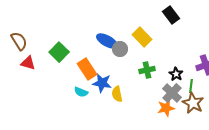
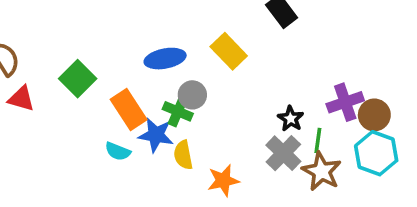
blue ellipse: (107, 41) -> (165, 59), turned -40
gray circle: (120, 49) -> (192, 95), moved
green cross: (147, 70) -> (178, 111), moved, turned 35
orange star: (166, 108) -> (223, 180), moved

